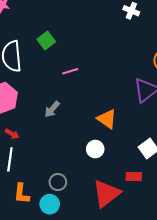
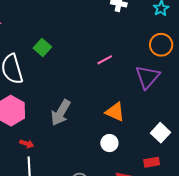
pink line: (70, 71) -> (105, 60), moved
gray arrow: (52, 109) -> (61, 113), size x1.5

